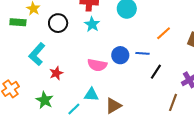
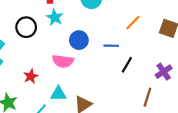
black circle: (58, 23) -> (26, 27), moved
blue circle: (120, 55) -> (79, 40), moved
red star: (56, 73) -> (31, 76), moved

